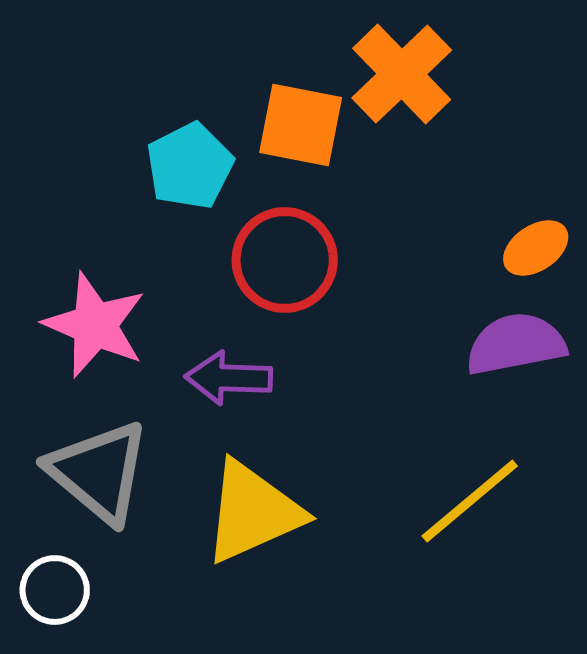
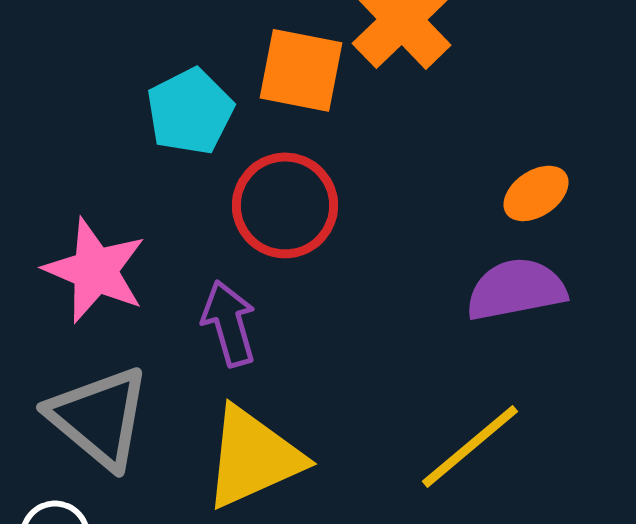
purple arrow: (229, 378) -> (229, 323), turned 72

